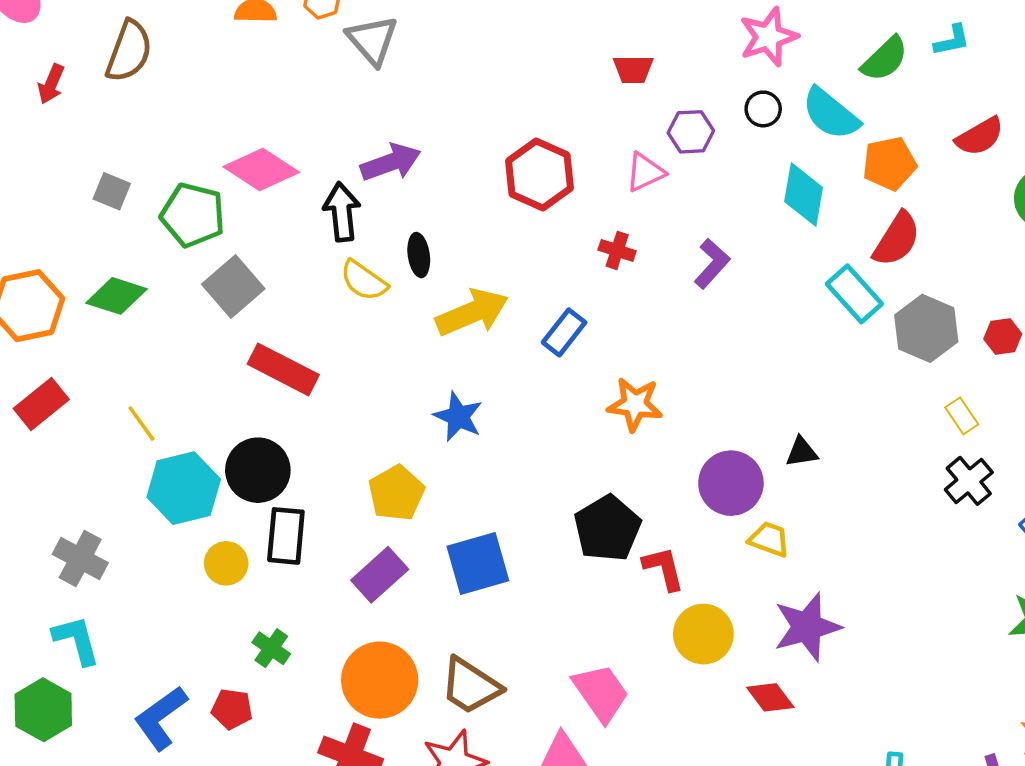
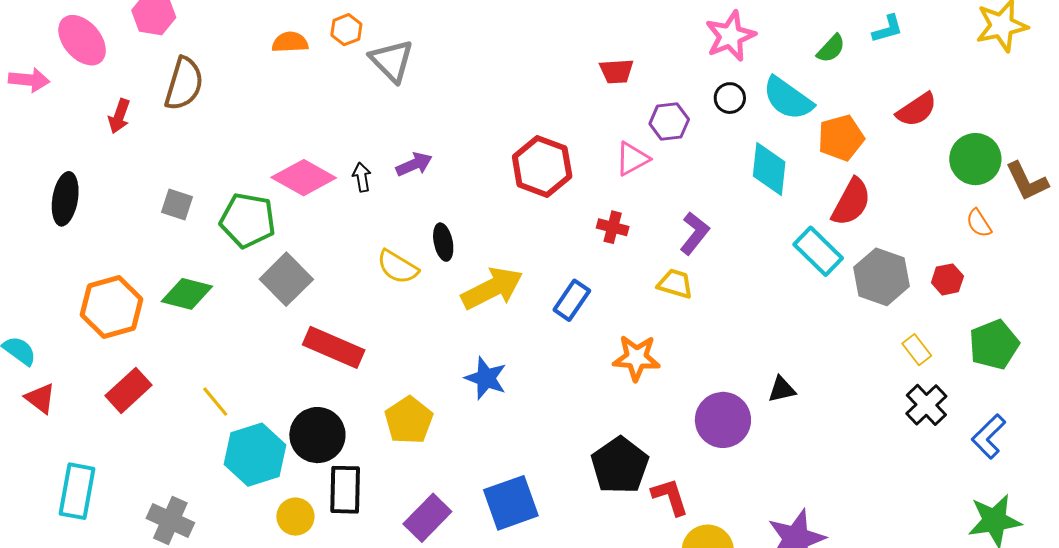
green semicircle: (885, 59) -> (831, 48), size x0.7
purple arrow: (391, 162) -> (414, 164), size x0.7
black arrow: (342, 212) -> (362, 177), moved, size x0.6
yellow pentagon: (396, 493) -> (409, 420), moved
yellow trapezoid: (769, 539) -> (675, 284), moved

